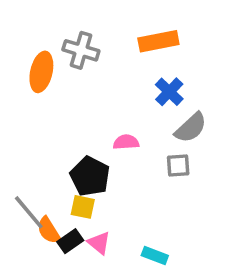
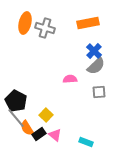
orange ellipse: (41, 72) -> (25, 23), moved
gray semicircle: (191, 128) -> (96, 66), moved
black pentagon: (90, 176) -> (16, 101), moved
yellow square: (83, 207) -> (46, 115), turned 32

